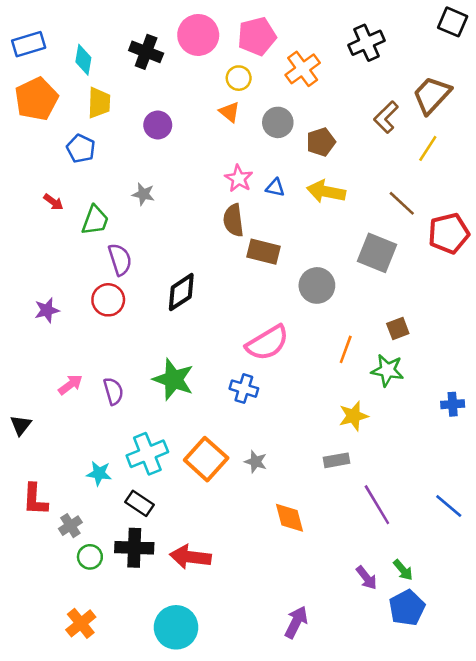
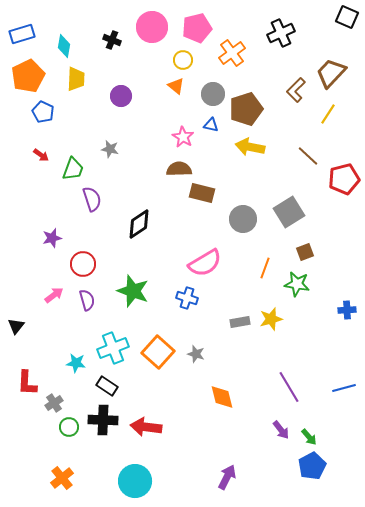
black cross: (146, 52) -> (112, 40), size x0.7
brown pentagon: (321, 142) -> (246, 109), size x1.5
blue pentagon: (81, 148) -> (43, 112), moved
blue triangle: (275, 188) -> (211, 125), moved
brown semicircle: (233, 220) -> (179, 169), turned 95
gray square: (377, 253) -> (289, 212), moved, turned 36
red circle: (108, 300) -> (83, 264), moved
purple star: (47, 310) -> (52, 238), moved
gray rectangle: (337, 460) -> (240, 322), moved
blue line: (449, 506) -> (344, 388), turned -55
purple arrow: (367, 578) -> (281, 430), moved

